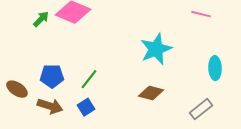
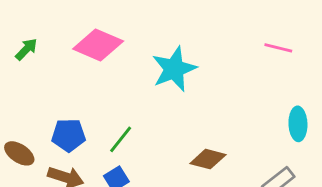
green arrow: (41, 19) -> (26, 49), moved
cyan star: (156, 49) -> (174, 69), moved

